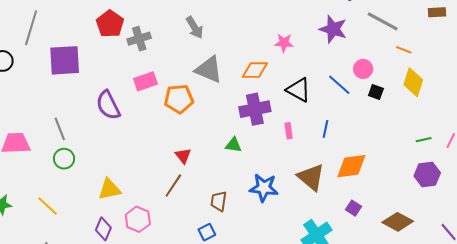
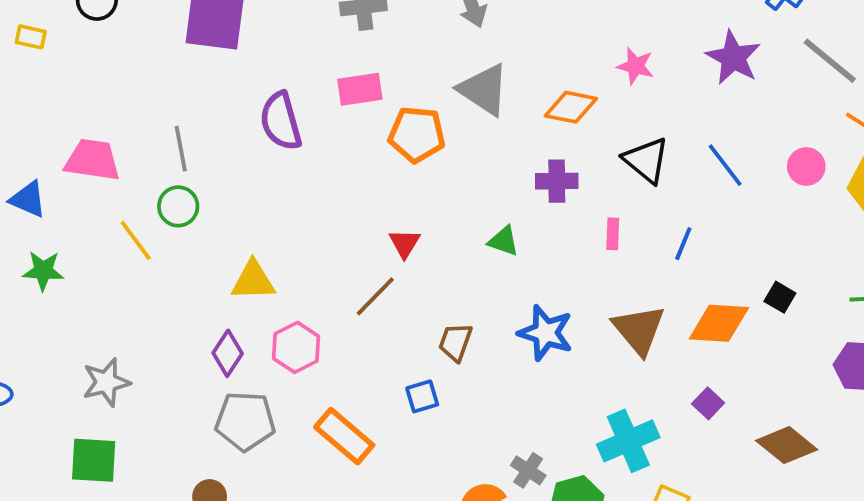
pink circle: (363, 69) -> (806, 166), moved
black square: (376, 92) -> (780, 297), moved
purple cross: (255, 109) -> (557, 181), size x0.7
yellow line: (48, 206) -> (136, 240), moved

